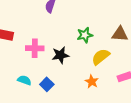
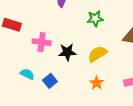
green star: (85, 35) -> (95, 19), moved
yellow semicircle: (101, 57) -> (97, 54), moved

